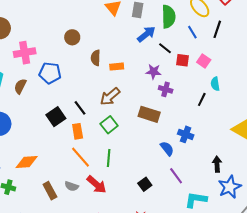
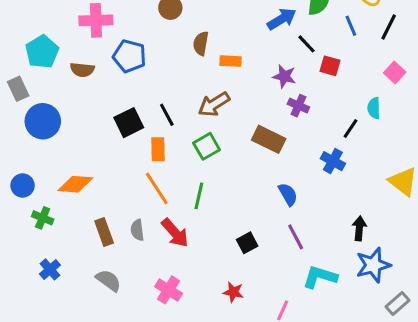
pink square: (204, 61) -> (395, 73), moved
brown semicircle: (20, 86) -> (82, 70), turned -119
blue cross: (186, 134) -> (333, 161), moved
gray semicircle: (72, 186) -> (137, 230), turned 56

